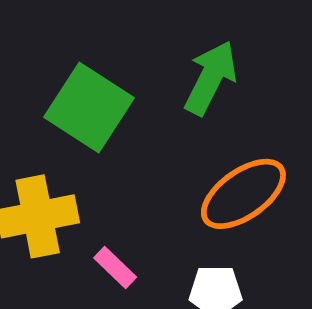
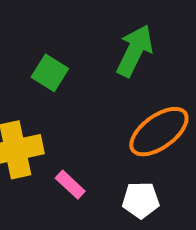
green square: (89, 107) -> (50, 73), size x0.6

